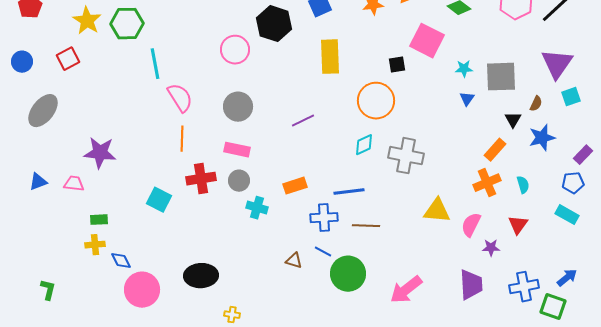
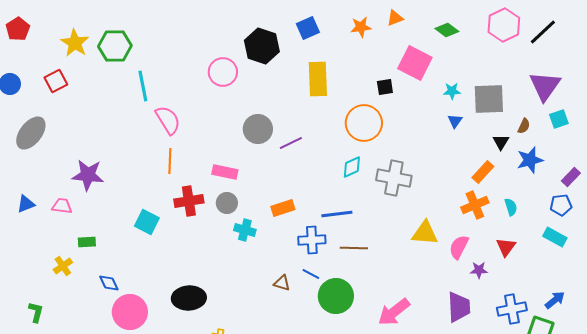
gray circle: (238, 107) -> (258, 129), moved
yellow cross: (95, 245) -> (63, 266), moved, turned -30

